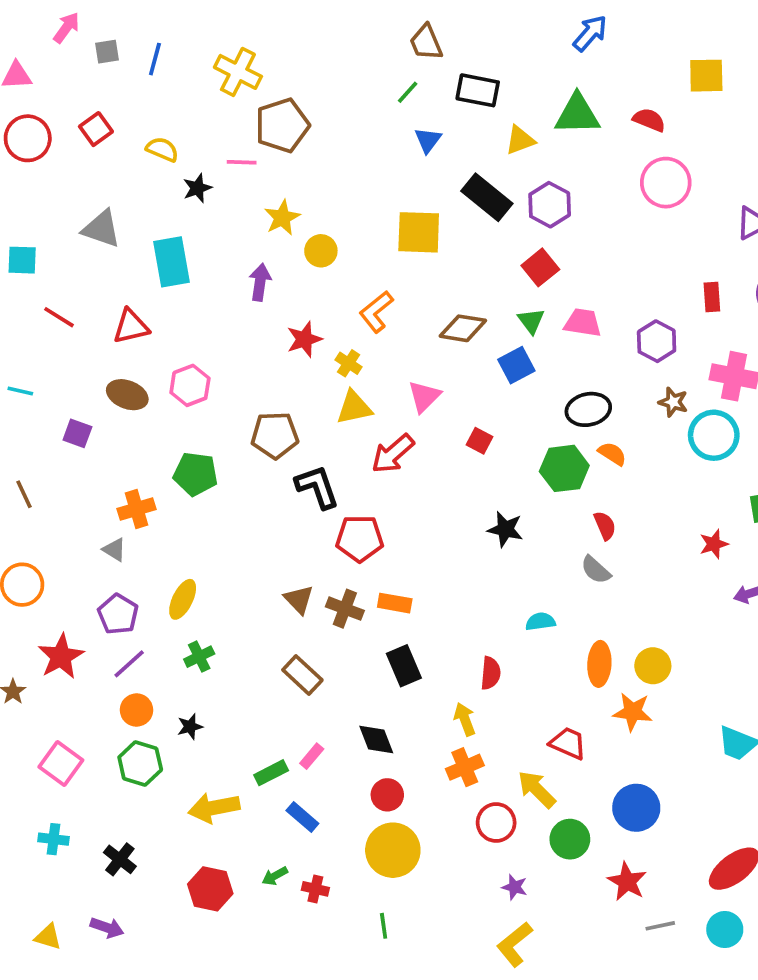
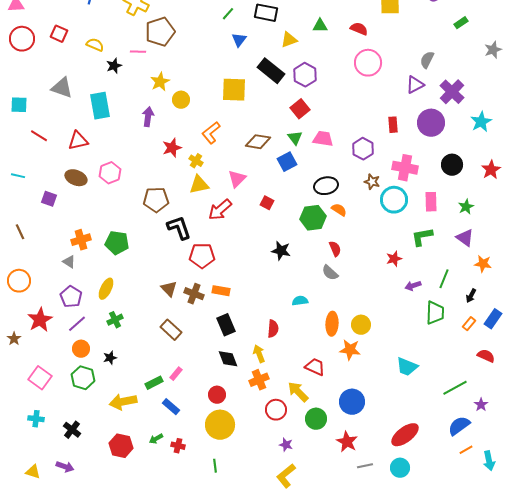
green triangle: (577, 114) -> (320, 26), size x0.6
red square: (96, 129) -> (59, 34), turned -30
green pentagon: (196, 474) -> (117, 243), moved
black diamond: (376, 740) -> (228, 359), moved

